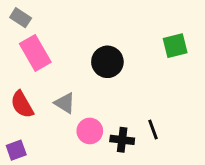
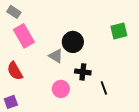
gray triangle: (65, 103) -> (56, 56), moved
black cross: (122, 140) -> (83, 72), moved

